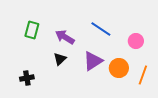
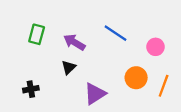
purple triangle: (93, 61) -> (95, 94), moved

